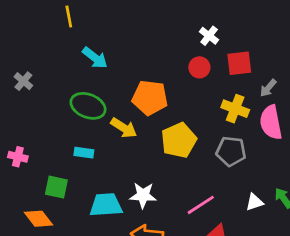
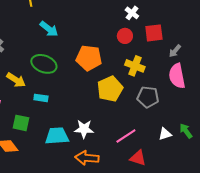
yellow cross: (235, 109) -> (135, 66), moved
yellow arrow: (124, 128) -> (16, 80), moved

